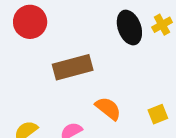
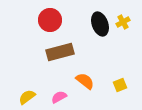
red circle: (30, 22) -> (50, 20), moved

